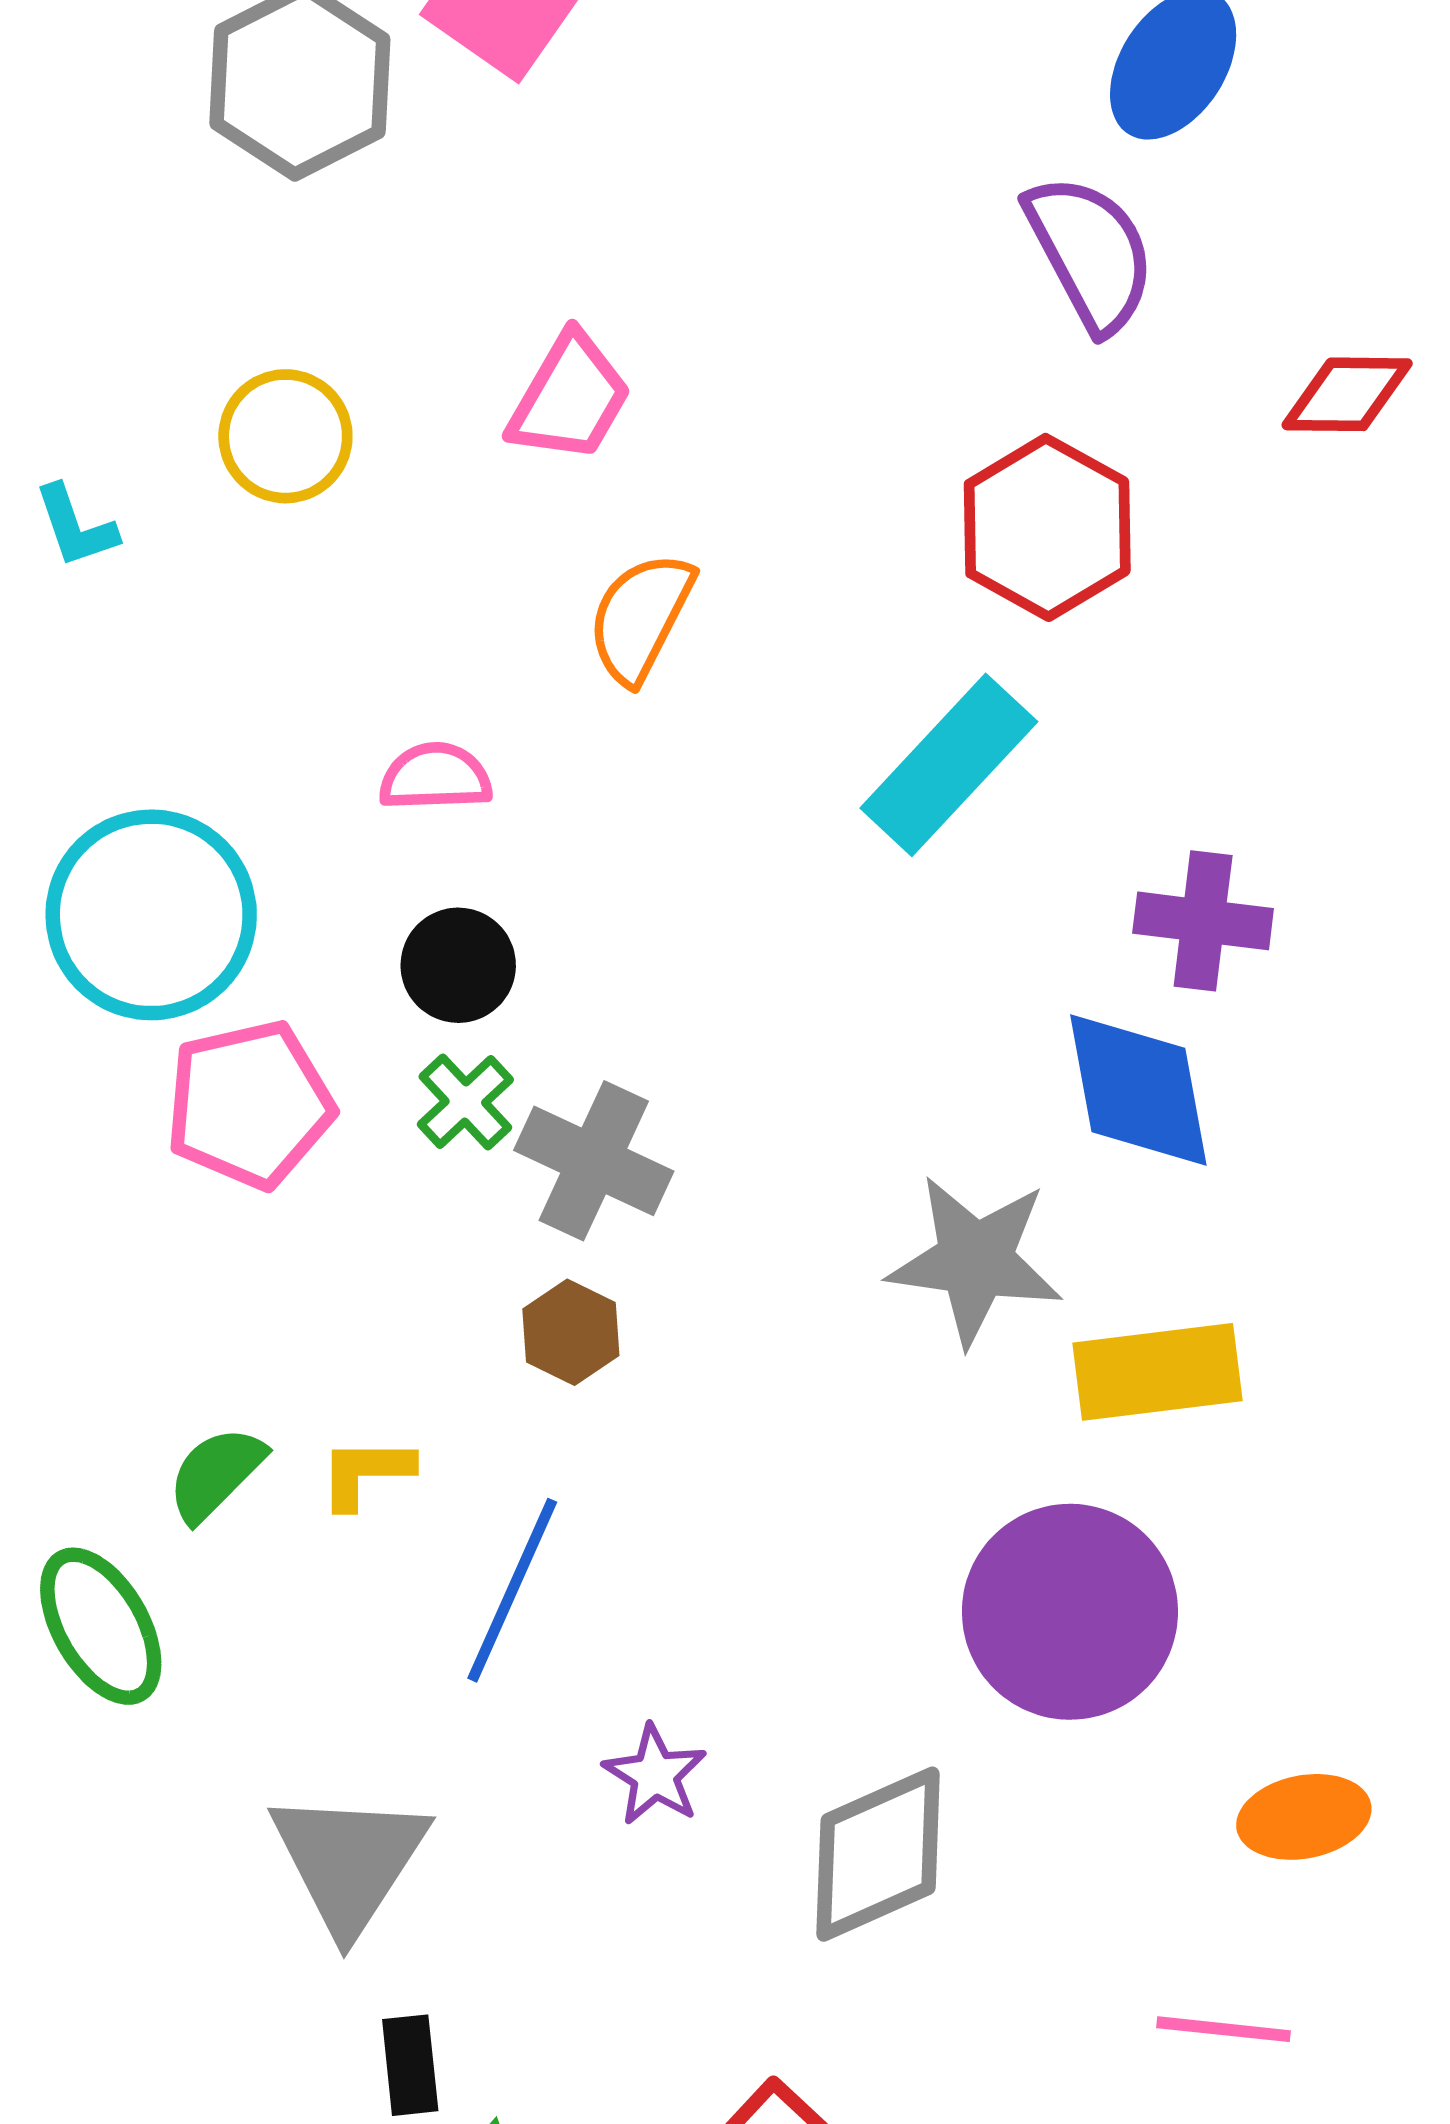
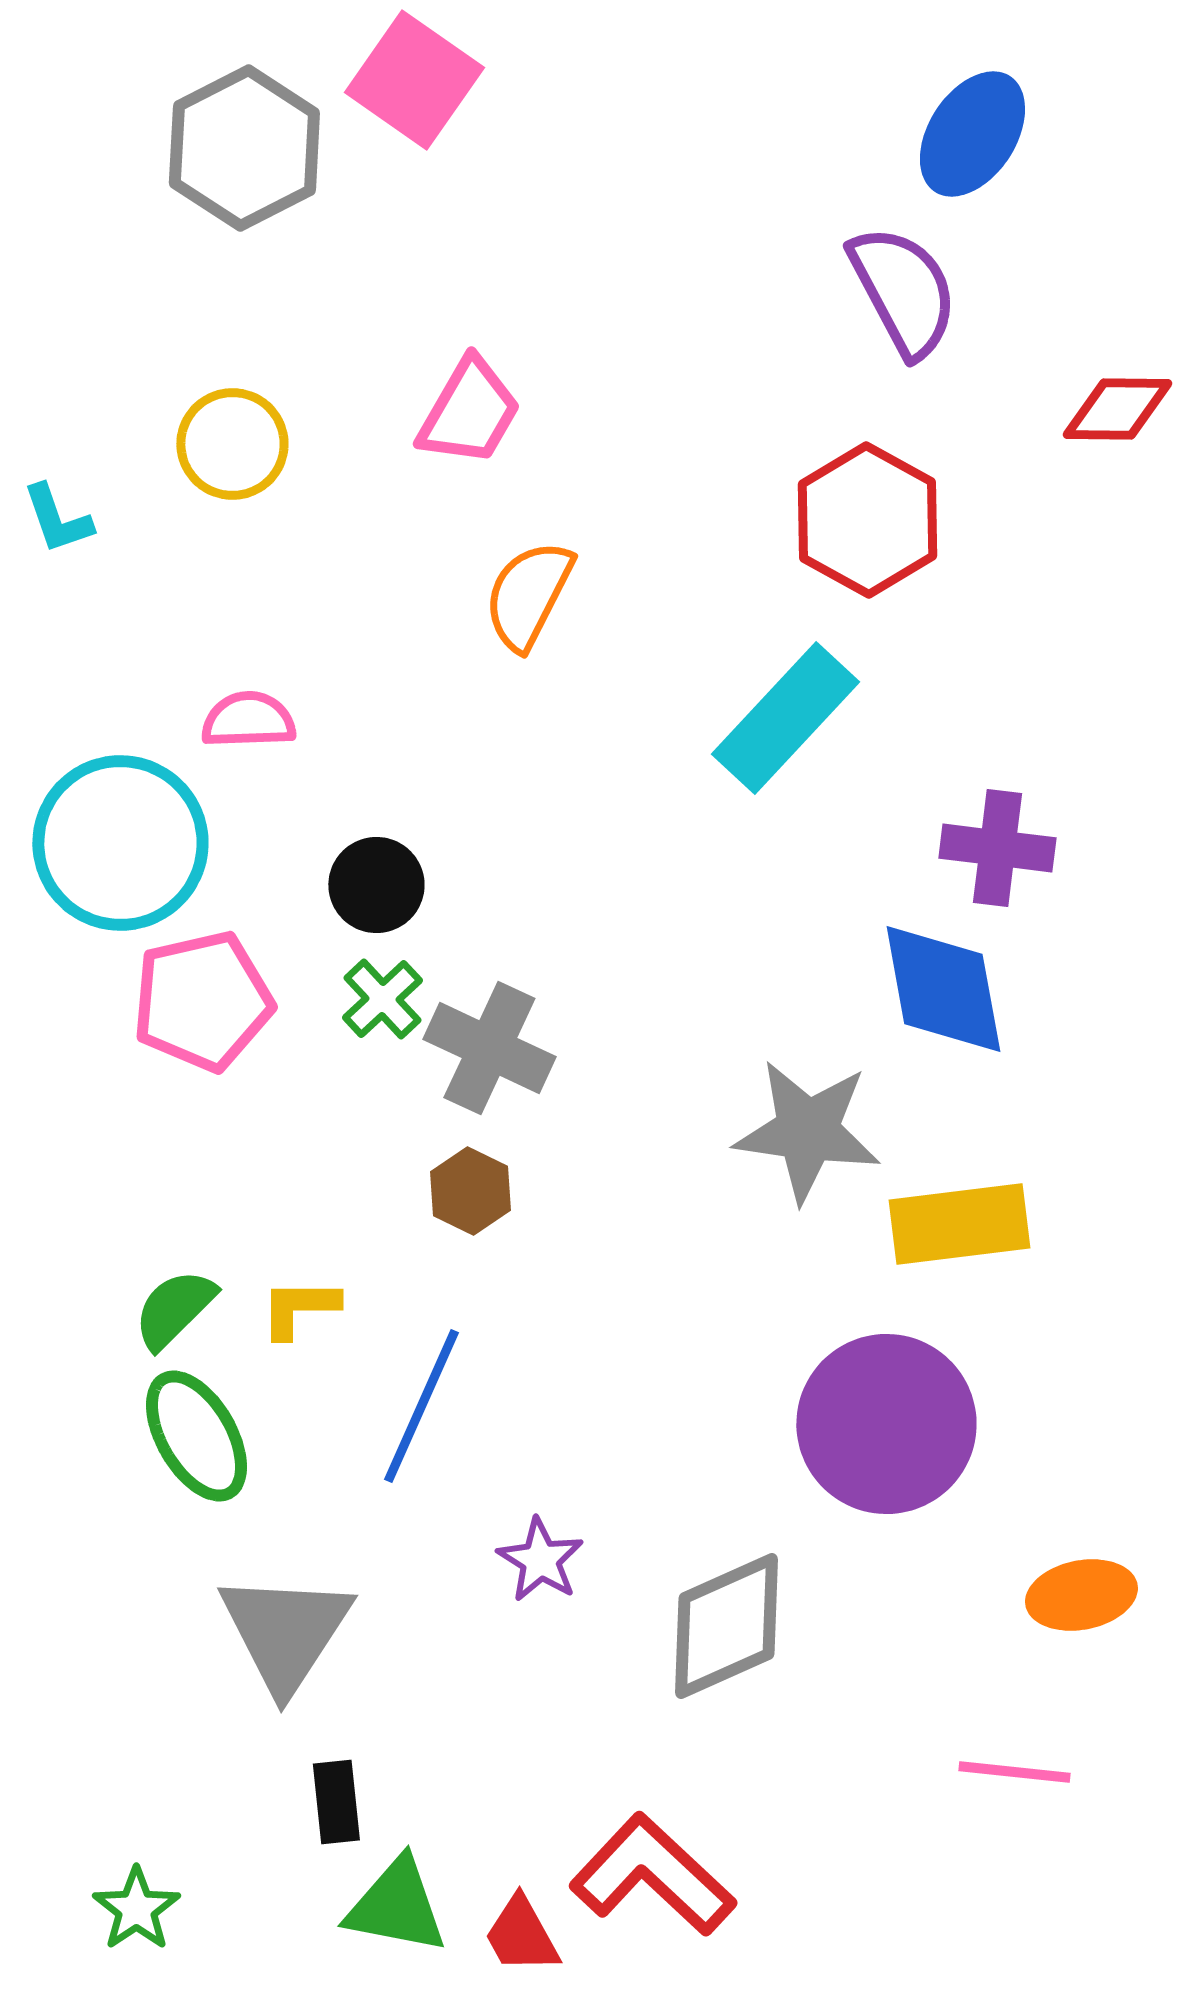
pink semicircle: (435, 777) -> (248, 720), moved
green ellipse: (101, 1626) -> (196, 1436), moved

